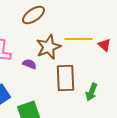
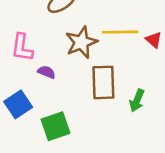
purple semicircle: (29, 64) -> (46, 72), moved

